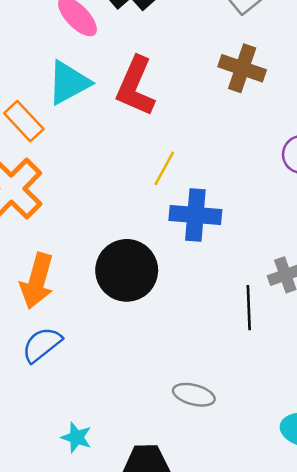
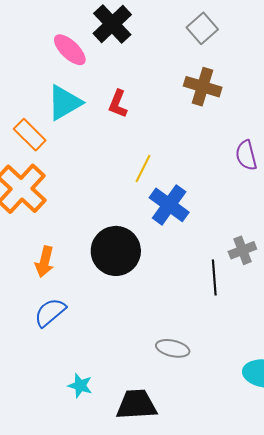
red L-shape: (135, 86) -> (118, 104), size x0.6
blue cross: (195, 215) -> (169, 205), turned 33
orange arrow: (37, 281) -> (45, 262), size x0.7

